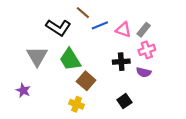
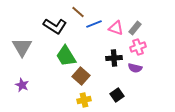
gray triangle: (37, 56) -> (22, 47), moved
yellow cross: (76, 104) -> (84, 100), moved, turned -32

